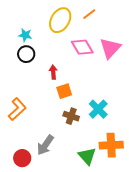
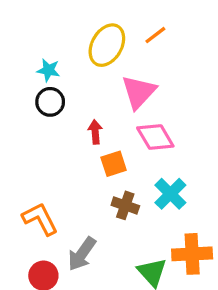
pink diamond: (82, 47) -> (155, 137), moved
pink triangle: (110, 48) -> (139, 92), moved
orange L-shape: (17, 109) -> (40, 219), moved, turned -75

